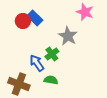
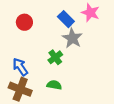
blue rectangle: (35, 18) -> (66, 19), moved
blue arrow: (37, 63) -> (20, 67), moved

